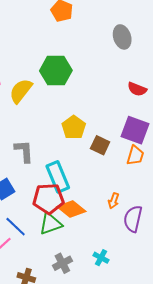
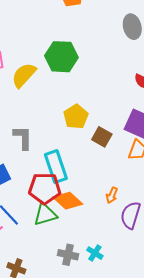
gray cross: (62, 263) -> (68, 255), moved, turned 36

